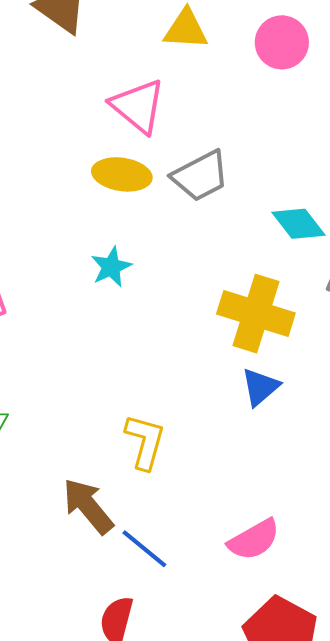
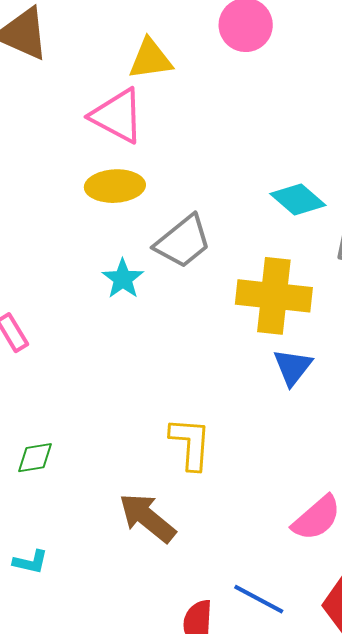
yellow triangle: (186, 29) -> (150, 59), moved
gray trapezoid: (200, 176) -> (183, 242), moved
blue line: (144, 549) -> (259, 599), moved

